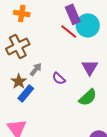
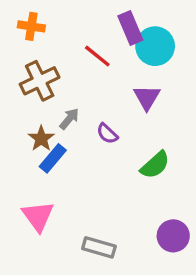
orange cross: (22, 13) -> (31, 26), moved
red line: (69, 31) -> (97, 56), moved
purple triangle: (90, 67) -> (147, 97), moved

